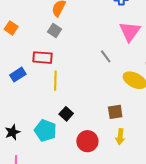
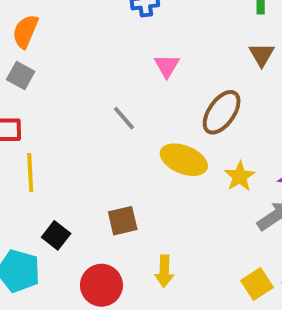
pink triangle: (130, 31) -> (167, 66), size x0.6
brown square: (115, 112) -> (123, 221), moved

